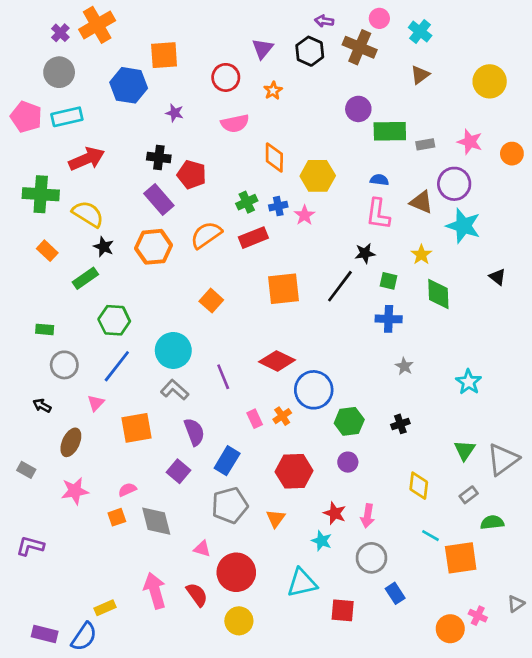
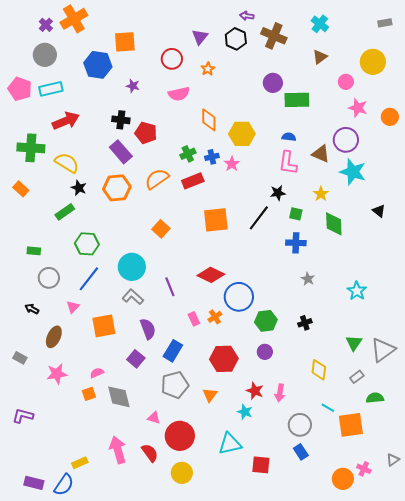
pink circle: (379, 18) -> (346, 82), moved
gray rectangle: (425, 144) -> (385, 23), moved
orange rectangle: (47, 251) -> (21, 189), moved
gray circle: (371, 558) -> (300, 425), moved

